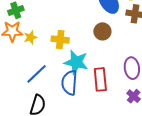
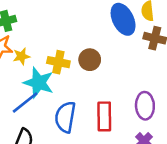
brown circle: (102, 31) -> (90, 60), moved
cyan star: (76, 62) -> (39, 83), moved

